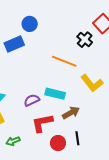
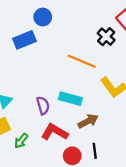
purple semicircle: (32, 100) -> (43, 105), turned 98
red L-shape: (42, 123) -> (55, 132), turned 40
green arrow: (13, 141) -> (21, 141), moved, turned -32

